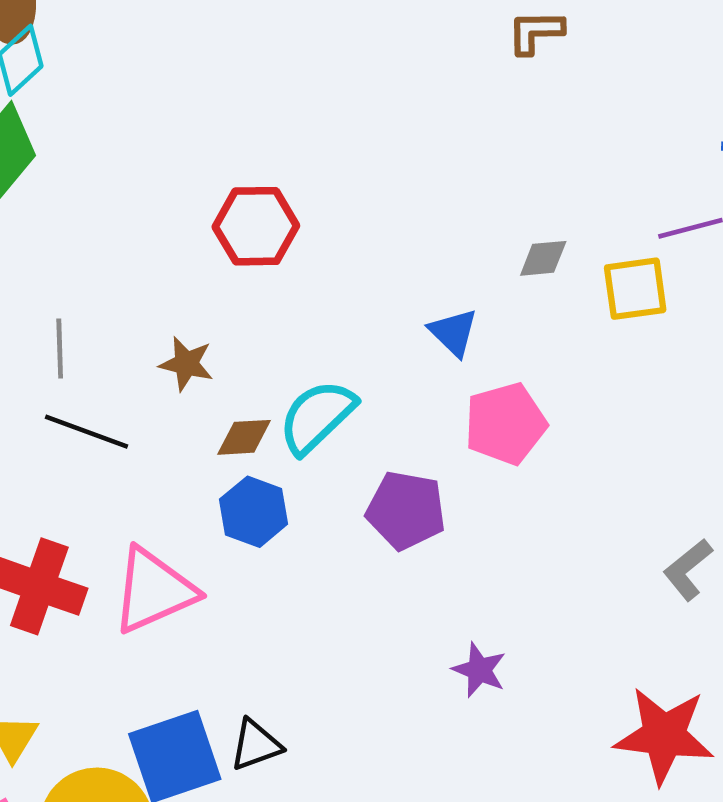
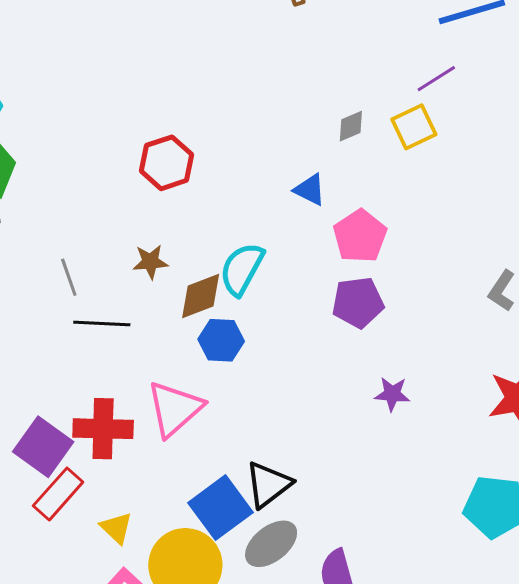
brown diamond: (244, 437) -> (201, 296), size x1.4
purple pentagon: (406, 510) -> (358, 302), moved
black triangle: (256, 745) -> (268, 484), size x1.4

